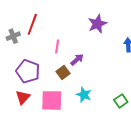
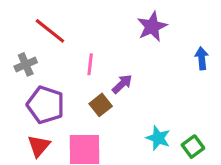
red line: (32, 24) -> (50, 31), turned -70
gray cross: (13, 36) -> (26, 64), moved
cyan star: (84, 95) -> (158, 138), moved

